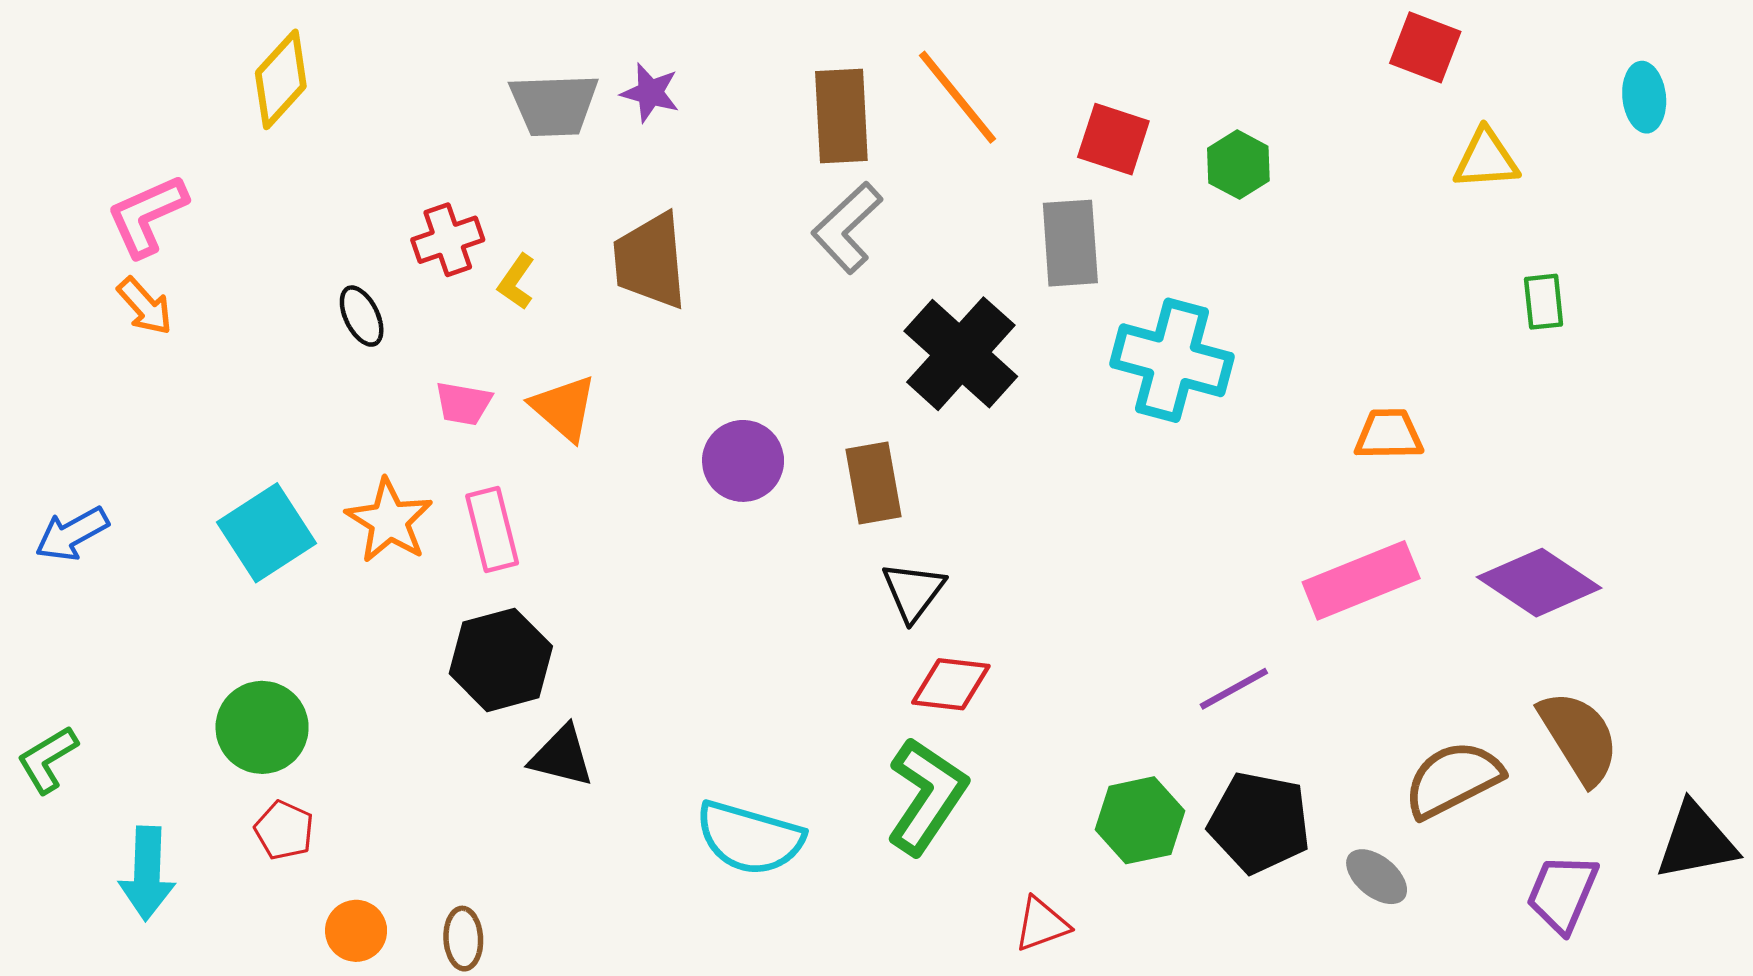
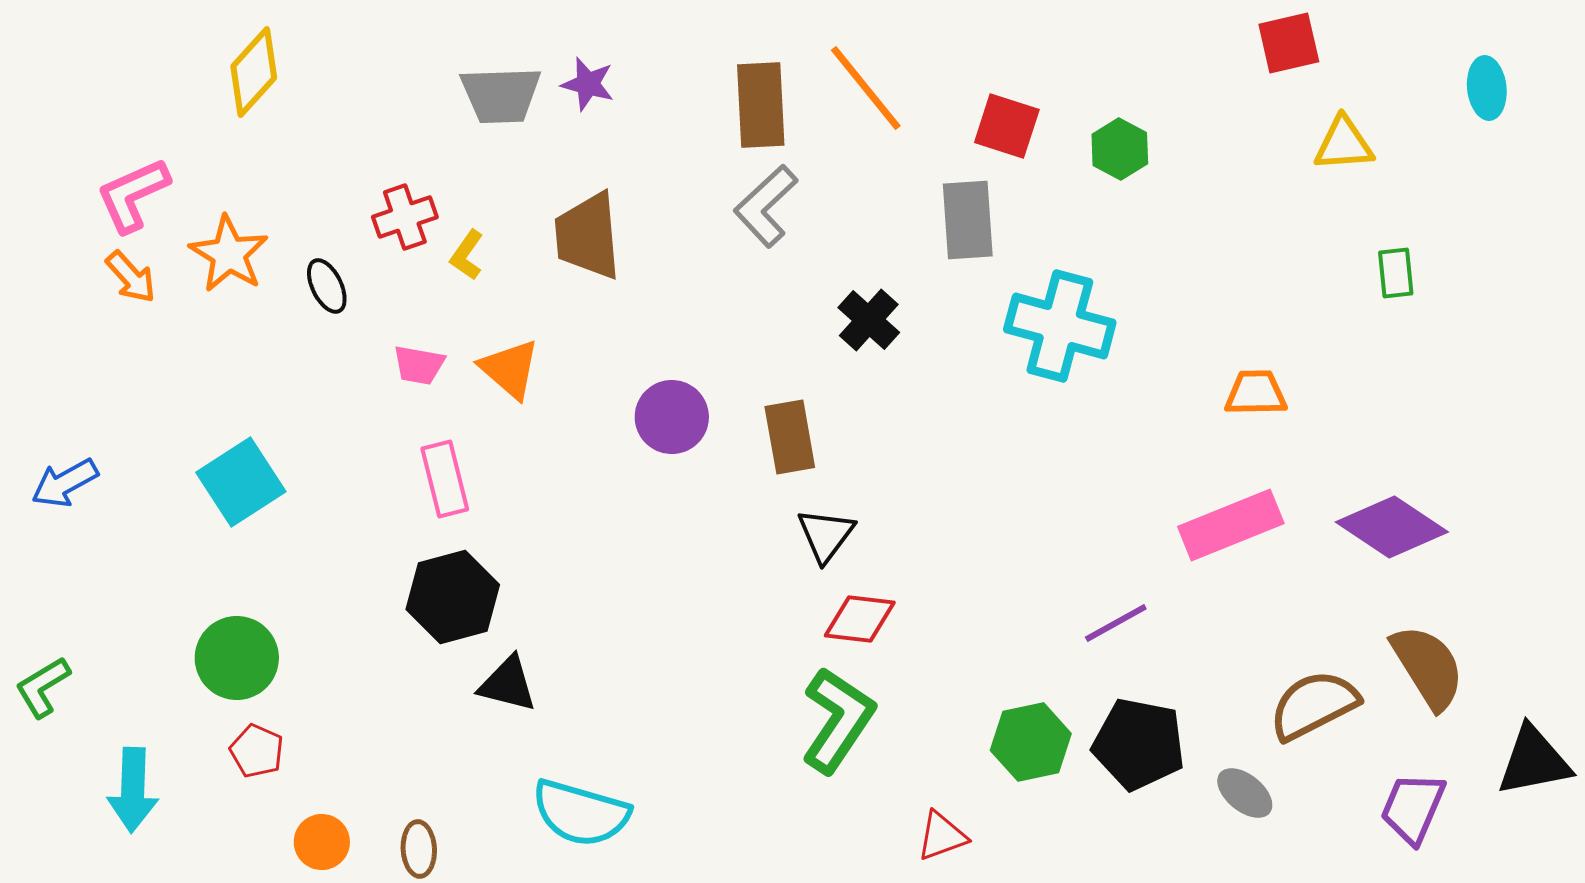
red square: (1425, 47) -> (1289, 43), turned -34
black cross: (961, 354) -> (869, 320), size x0.6
orange star: (389, 521) -> (229, 254), moved
cyan semicircle: (750, 838) -> (581, 813), moved

